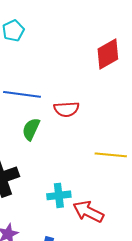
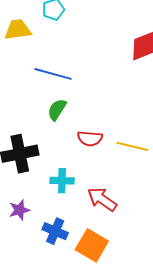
red semicircle: (66, 109) -> (90, 138), moved
cyan cross: (59, 195) -> (62, 181), moved

